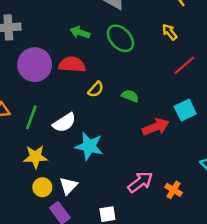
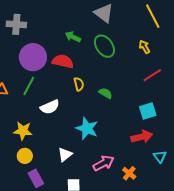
yellow semicircle: (96, 89) -> (79, 84), turned -64
green line: (31, 117) -> (29, 86), moved
red arrow: (156, 127) -> (142, 137), moved
cyan star: (89, 146) -> (87, 128), moved
white triangle: (68, 186) -> (65, 155), moved

